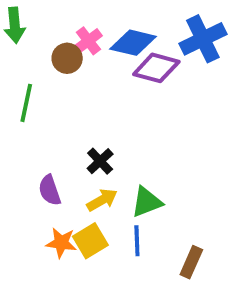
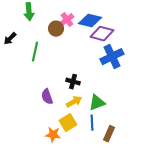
blue cross: (203, 39) -> (112, 57), moved
black cross: (100, 161) -> (73, 82), turned -32
orange star: (61, 243) -> (53, 135), moved
brown rectangle: (191, 262) -> (109, 134), moved

